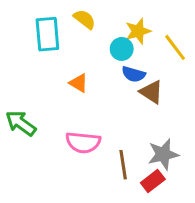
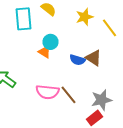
cyan circle: (122, 49) -> (50, 42), moved
blue semicircle: (134, 74) -> (78, 60), moved
brown line: (123, 165) -> (68, 95), moved, turned -30

